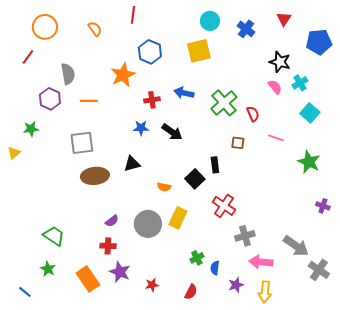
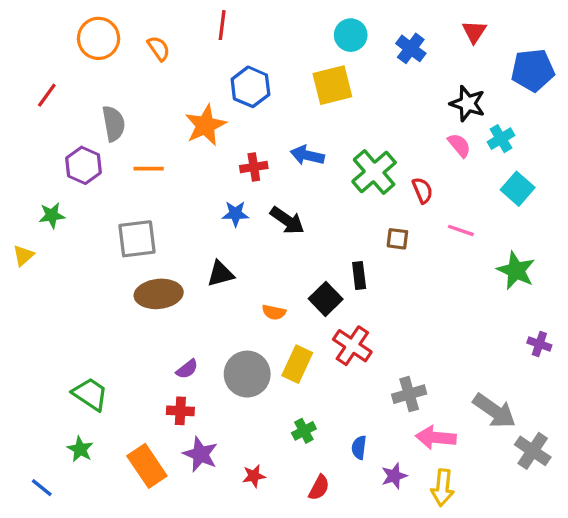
orange circle: (45, 27) -> (99, 38), moved
red cross: (224, 206) -> (352, 346), moved
green cross: (197, 258) -> (304, 431), moved

